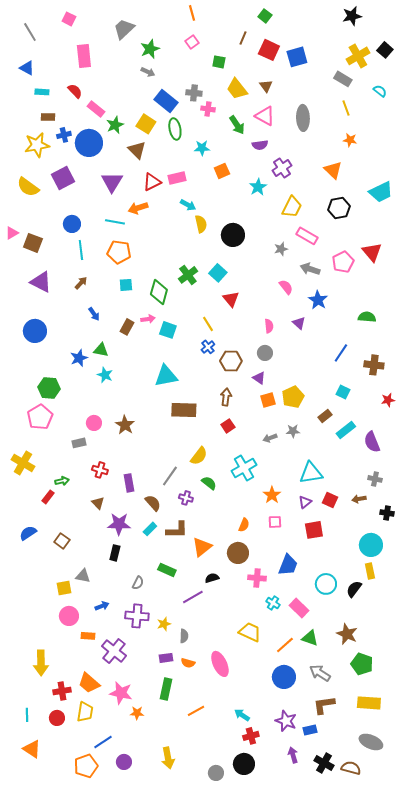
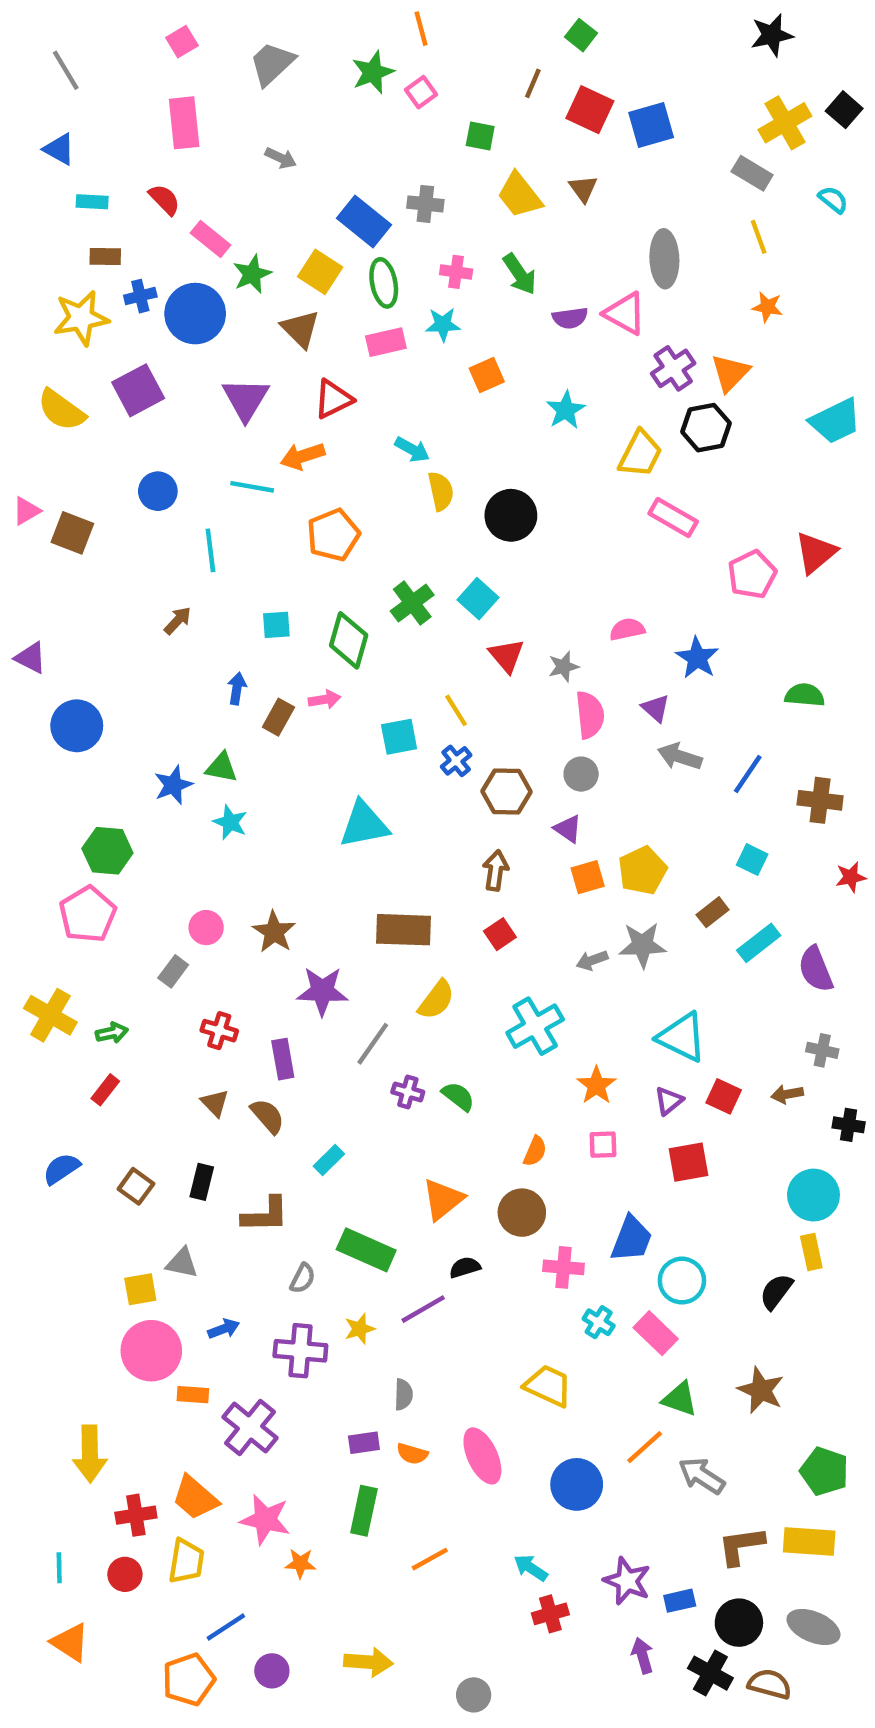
pink square: (69, 19) -> (182, 42), moved, turned 32
green star: (150, 49) -> (373, 72), moved
gray arrow: (148, 72) -> (281, 158), moved
pink cross: (208, 109) -> (456, 272), moved
pink triangle: (265, 116) -> (625, 314), moved
purple cross: (282, 168) -> (673, 368), moved
orange triangle: (333, 170) -> (730, 373), turned 30
pink rectangle: (177, 178) -> (386, 342), moved
black hexagon: (339, 208) -> (706, 428), moved
gray star: (281, 249) -> (564, 667), moved
cyan line: (81, 250) -> (210, 550), moved
orange pentagon: (119, 252) -> (333, 535), moved, turned -30
red triangle: (372, 252) -> (816, 553), turned 30
gray arrow: (310, 269) -> (680, 756), moved
purple triangle: (41, 282) -> (31, 658), moved, size x0.7
pink semicircle: (286, 287) -> (627, 629), turned -63
blue arrow: (94, 314) -> (237, 689), moved, turned -136
pink semicircle: (269, 326) -> (590, 715), size x1.5
cyan square: (168, 330) -> (399, 737), moved, turned -30
brown rectangle: (184, 410) -> (403, 930), moved
gray star: (293, 431) -> (642, 945), size x1.5
gray rectangle: (79, 443) -> (173, 971), turned -40
cyan triangle: (311, 473) -> (682, 1037), turned 35
green arrow: (62, 481) -> (112, 1033), moved
green semicircle: (209, 483) -> (458, 1096), moved
brown semicircle: (153, 503) -> (267, 1116), moved
purple star: (119, 524) -> (322, 991), moved
brown L-shape: (177, 530) -> (265, 1215), moved
black rectangle: (115, 553) -> (202, 1182), moved
green rectangle: (167, 570) -> (366, 1250), size x1.4
cyan circle: (326, 584) -> (682, 1281), moved
pink circle: (69, 616) -> (151, 1351), size x1.4
yellow star: (164, 624) -> (360, 1329), moved
orange line: (285, 645) -> (645, 1447), moved
green pentagon: (362, 664) -> (824, 1471), moved
blue circle: (284, 677) -> (577, 1484), moved
brown L-shape: (324, 705) -> (741, 1546), moved
yellow arrow: (168, 758) -> (368, 1662), turned -75
black circle: (244, 764) -> (739, 1623), moved

